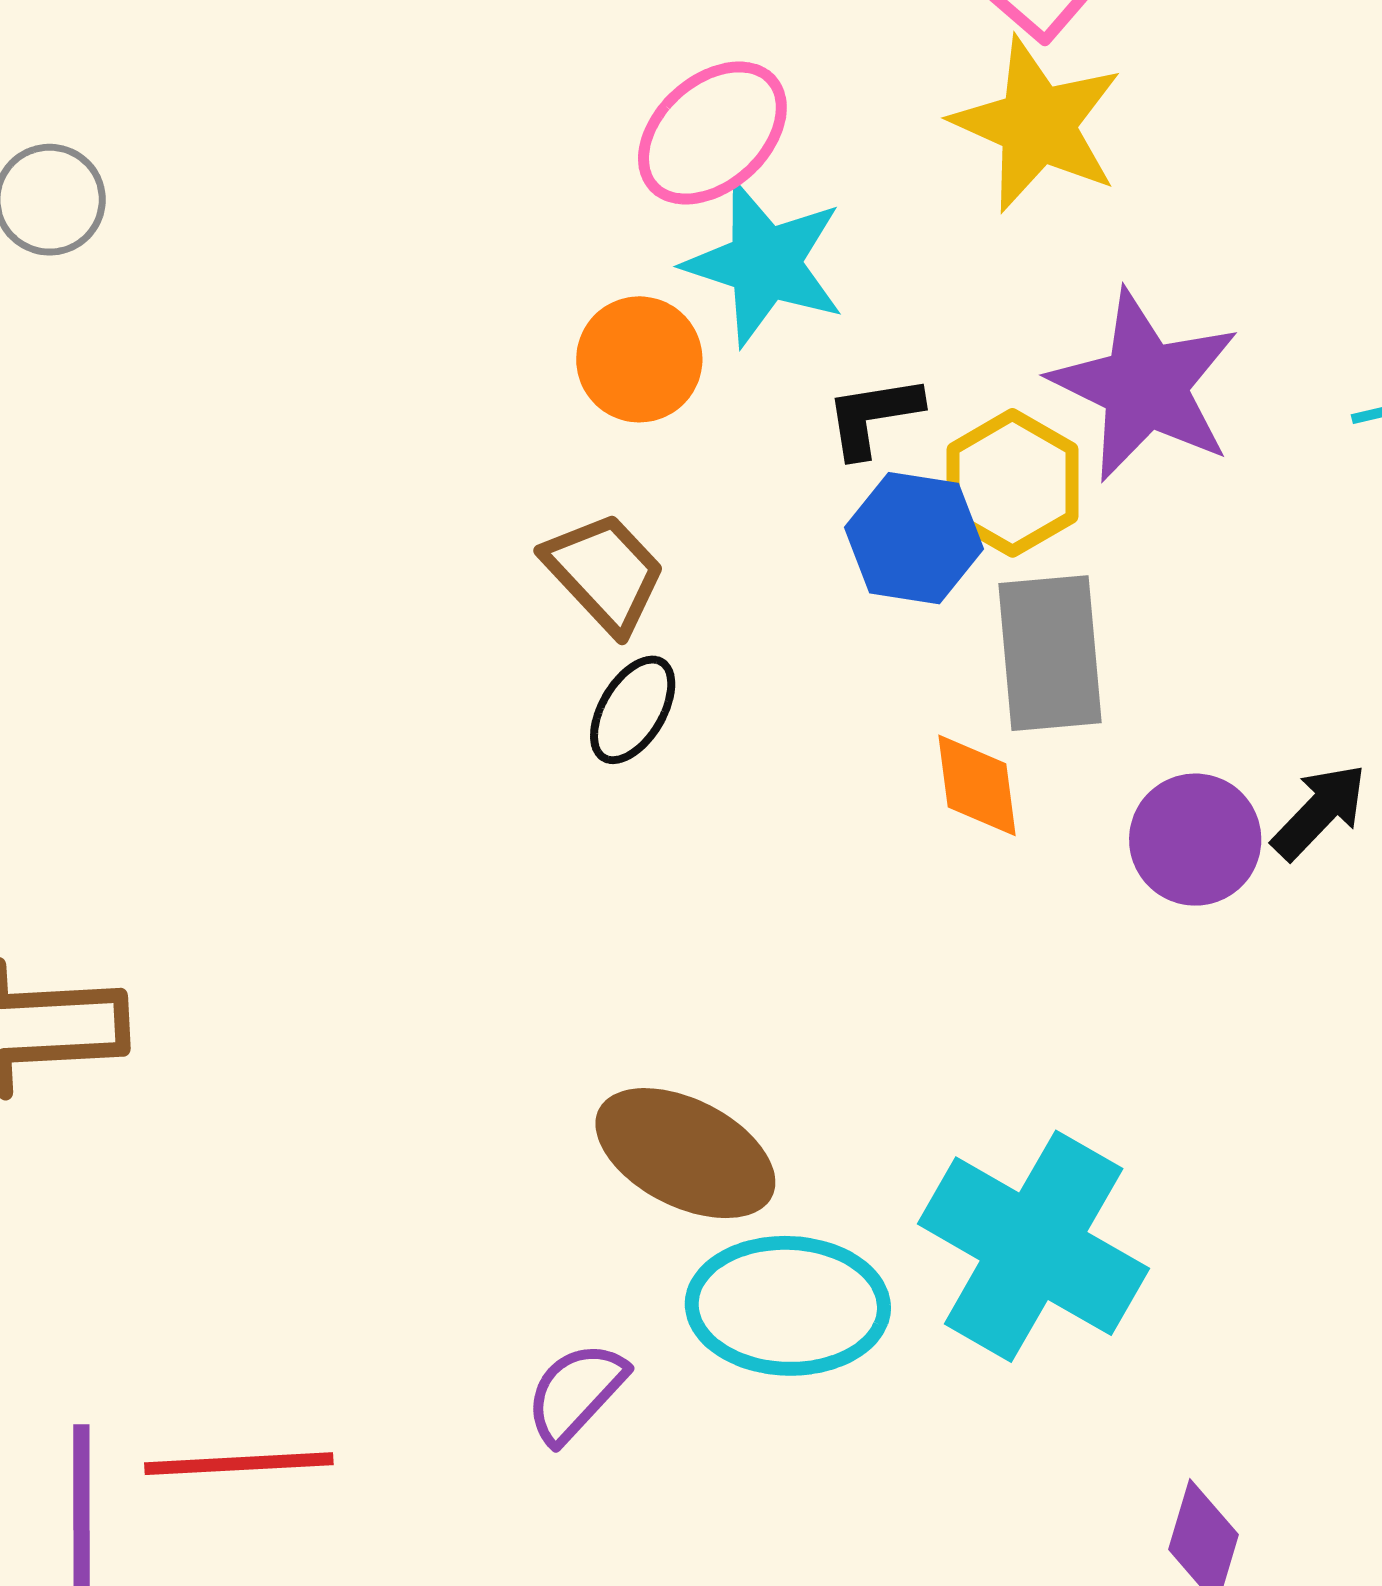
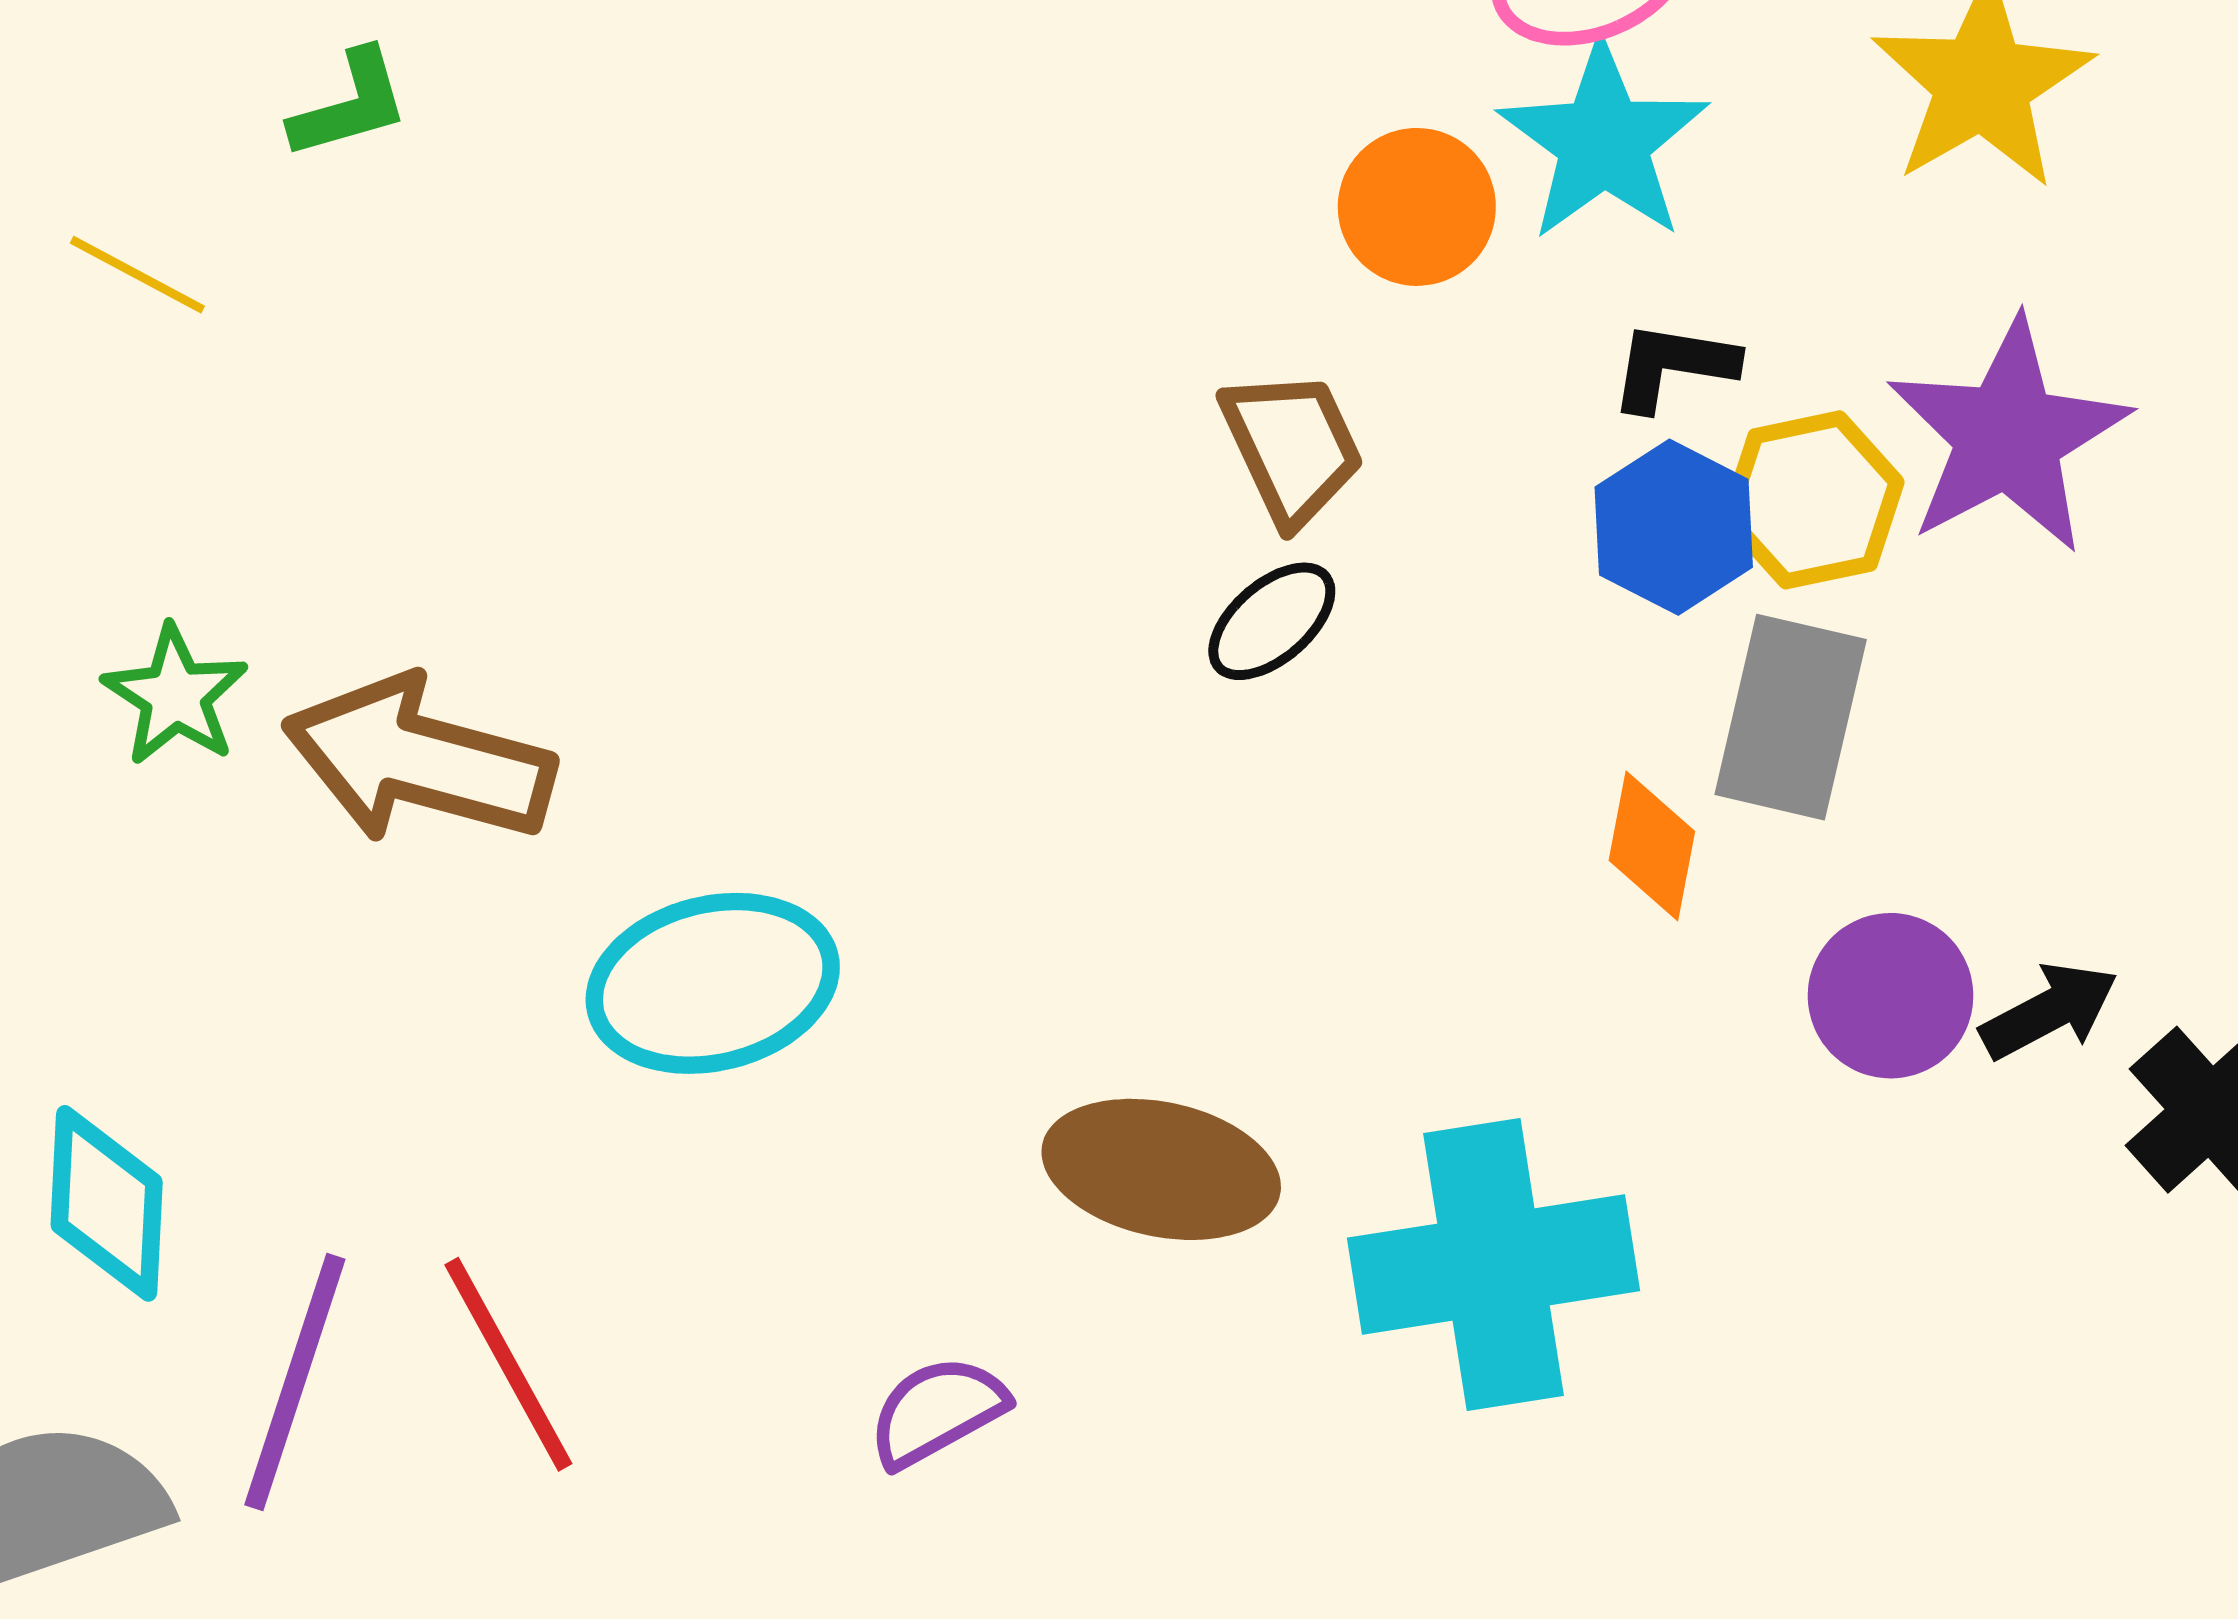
brown ellipse: (685, 1153) -> (1161, 1169), turned -33
cyan cross: (1034, 1246) -> (1494, 1264), moved, turned 33
cyan ellipse: (788, 1306) -> (713, 983), moved, turned -34
red line: (239, 1464) -> (508, 1364), turned 46

